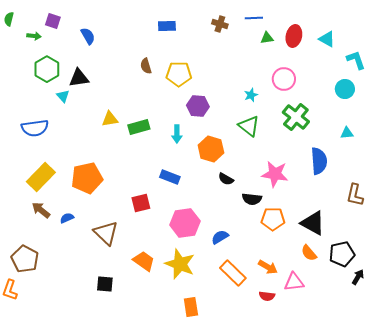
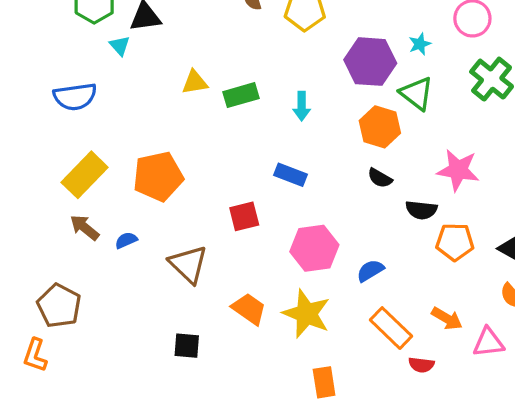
purple hexagon: (198, 106) -> (370, 62), moved, size x1.4
orange hexagon: (211, 149) -> (380, 127), moved
red semicircle: (267, 296) -> (421, 365), moved

